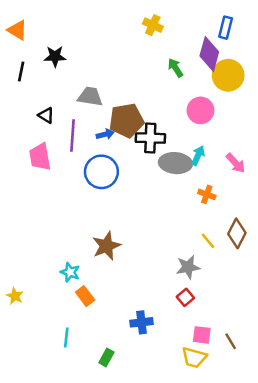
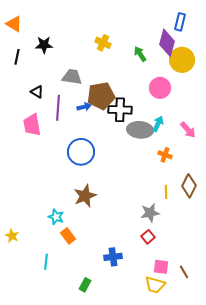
yellow cross: (153, 25) -> (103, 43), moved
blue circle: (101, 172) -> (81, 152), moved
yellow line: (208, 241) -> (166, 192), turned 40
cyan line: (66, 337) -> (46, 262), moved

